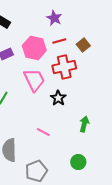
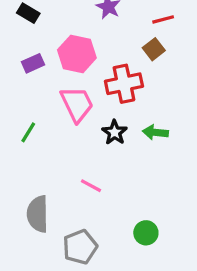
red line: (59, 41) -> (163, 19), moved
green arrow: (84, 124) -> (155, 132), moved, turned -98

